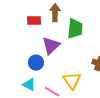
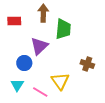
red rectangle: (34, 21) -> (14, 21), moved
cyan triangle: (29, 85) -> (17, 85), turned 32

